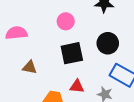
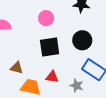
brown triangle: (30, 67) -> (17, 68), moved

